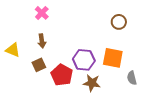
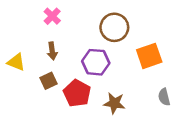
brown circle: (119, 22) -> (114, 27), moved, size x1.5
orange square: (113, 58) -> (149, 56), moved, turned -30
purple hexagon: (84, 60) -> (96, 62), moved

